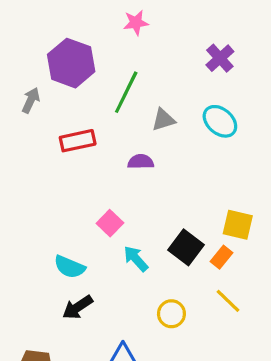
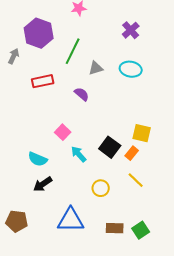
cyan ellipse: (220, 121) -> (131, 69), turned -30
purple semicircle: (141, 162) -> (82, 94), turned 42

